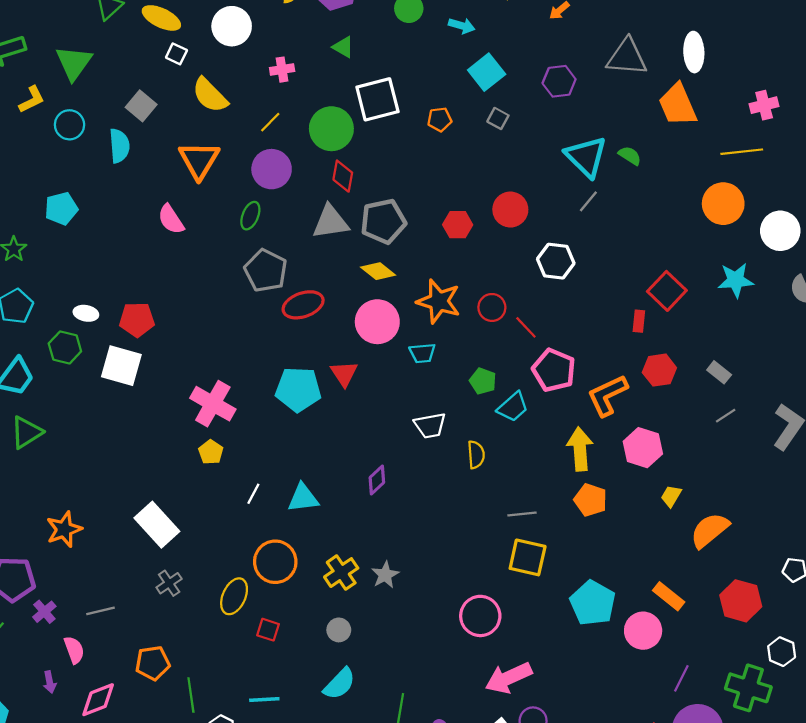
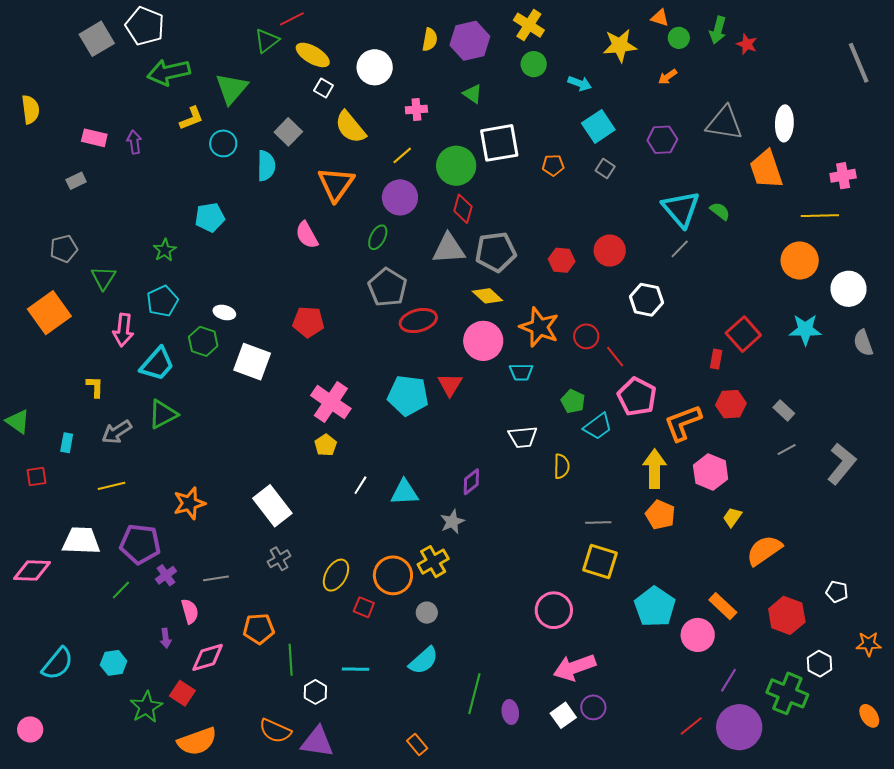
red pentagon: (137, 320) -> (308, 322), moved
orange circle: (275, 562) -> (393, 575), moved
gray star: (385, 575) -> (452, 522), moved

